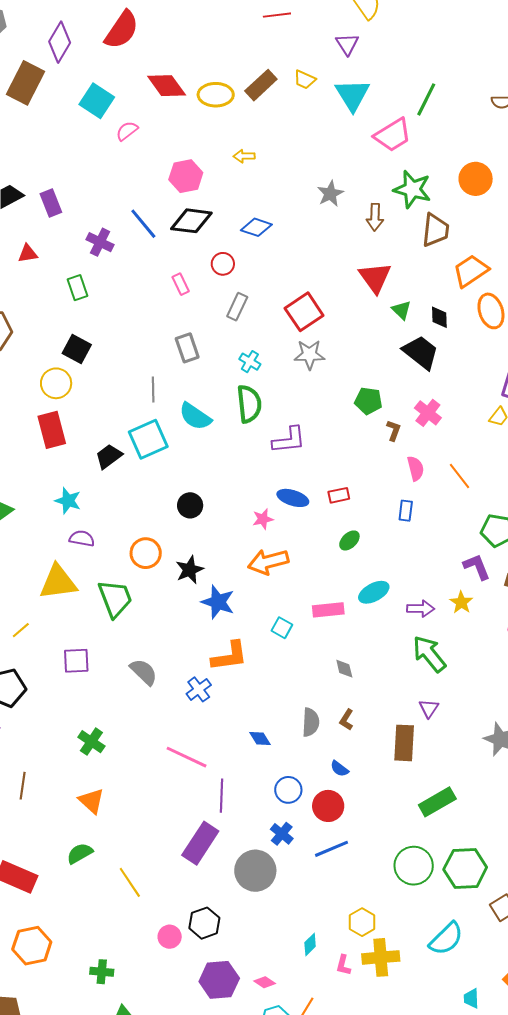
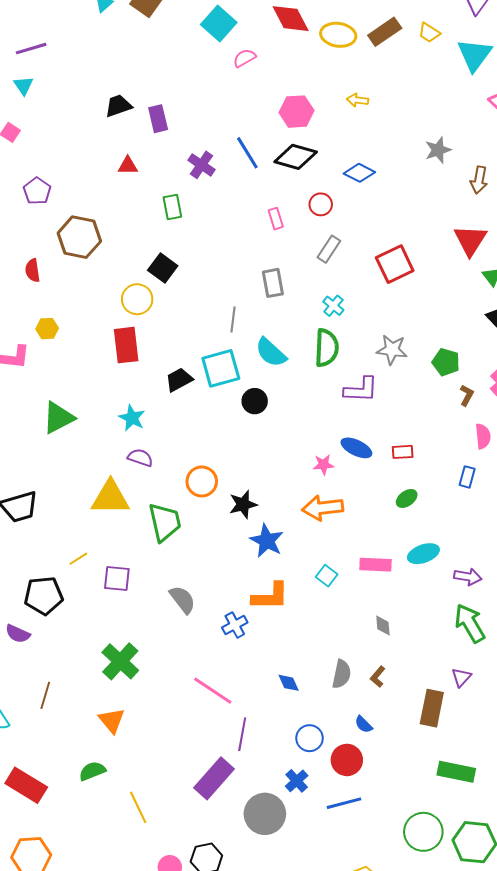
gray star: (309, 355) -> (392, 350), moved
black circle: (190, 505) -> (255, 401), moved
yellow line: (21, 630) -> (78, 559), moved
green cross: (91, 742) -> (120, 661), size x1.4
green rectangle: (437, 802) -> (456, 772), turned 33

